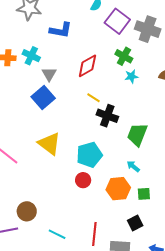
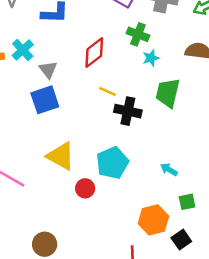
cyan cross: (31, 56) -> (23, 50), turned 30
blue square: (43, 97) -> (45, 100), turned 30
green trapezoid: (137, 135) -> (168, 93), moved
red circle: (83, 180) -> (85, 188), moved
orange hexagon: (118, 189) -> (153, 220), moved

